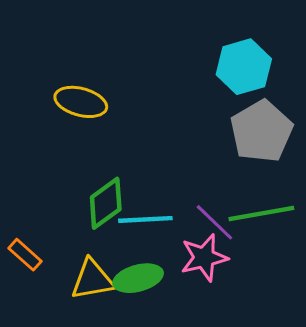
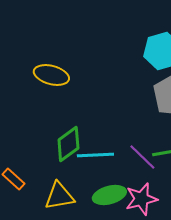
pink star: (204, 258) -> (141, 199), moved
green ellipse: (138, 278) -> (109, 195), moved

